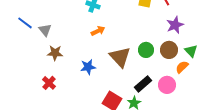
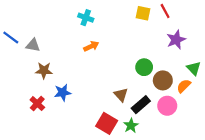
gray triangle: (45, 30) -> (33, 45), turned -40
brown circle: (169, 50) -> (163, 80), moved
brown triangle: (120, 57) -> (121, 95), moved, size x0.6
blue star: (88, 67) -> (63, 93), moved

